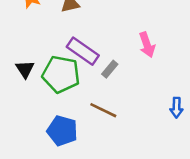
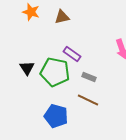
purple rectangle: (83, 51) -> (72, 54), size x0.7
gray rectangle: (110, 69) -> (89, 77), moved, turned 72

